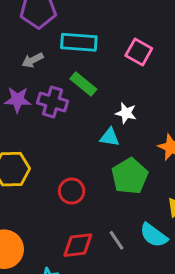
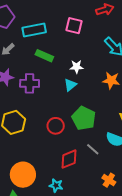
purple cross: (52, 102) -> (30, 83), moved
cyan triangle: (110, 137) -> (70, 85), turned -32
green pentagon: (130, 176) -> (84, 118), moved

